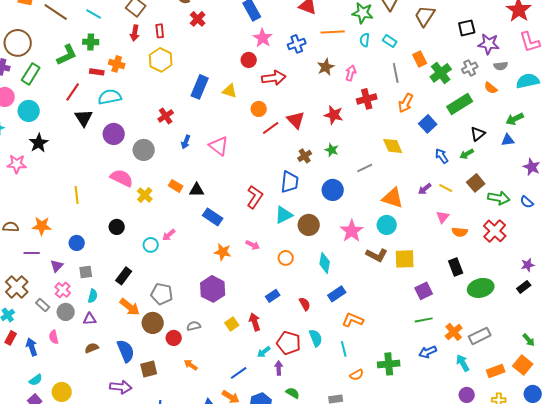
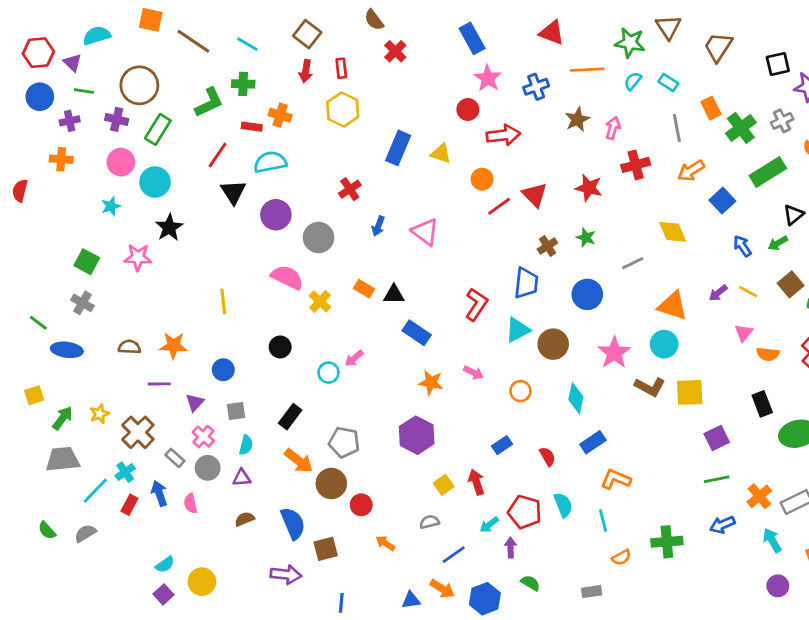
cyan semicircle: (365, 40) -> (633, 81), turned 32
orange arrow: (406, 103) -> (691, 171), turned 30
gray semicircle: (194, 326) -> (429, 522), moved
blue arrow: (32, 347) -> (159, 493), moved

